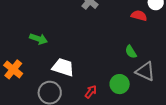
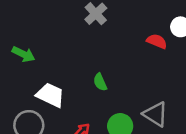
green semicircle: (131, 52) -> (100, 82), moved

